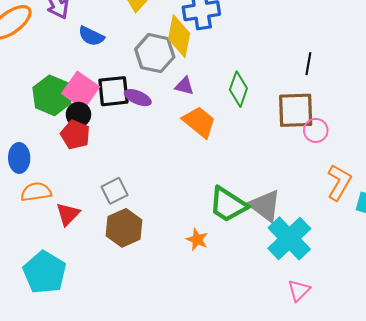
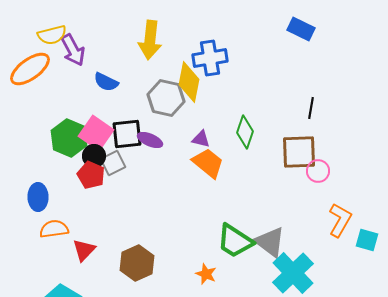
purple triangle: (184, 86) -> (201, 139), moved
gray square: (114, 191) -> (113, 163), moved

